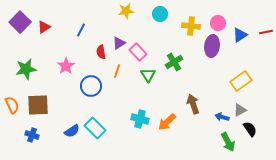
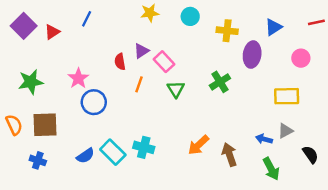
pink circle: (218, 23) -> (301, 58), moved
blue line: (81, 30) -> (87, 19), moved
red line: (266, 32) -> (316, 22), moved
blue triangle: (240, 35) -> (274, 27), moved
green cross: (174, 62) -> (220, 82), moved
yellow rectangle: (241, 81) -> (287, 96), turned 35
blue circle: (91, 86) -> (94, 102), moved
brown arrow: (193, 104) -> (229, 155), moved
cyan cross: (140, 119) -> (144, 147), moved
black semicircle: (250, 129) -> (310, 155), moved

